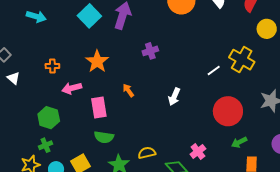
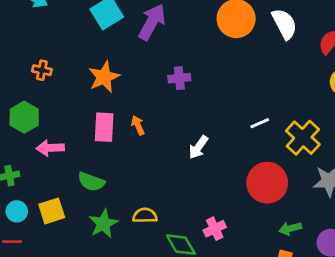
yellow cross: (242, 60) -> (303, 138), moved
pink arrow: (72, 88) -> (50, 148), moved
pink rectangle: (99, 107) -> (104, 127), moved
green hexagon: (49, 118) -> (24, 117), moved
green arrow: (239, 142) -> (290, 228), moved

